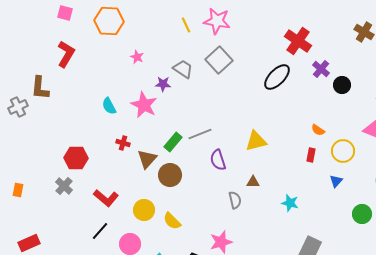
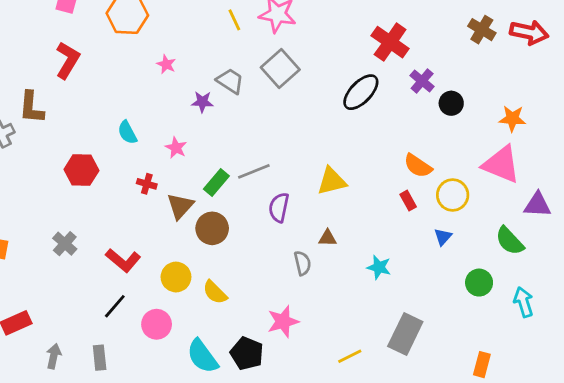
pink star: (144, 105) -> (176, 148), moved, size x0.6
orange semicircle: (318, 130) -> (418, 166), size x1.5
red rectangle: (311, 155) -> (408, 201), turned -40
red hexagon: (76, 158) -> (81, 170), moved
purple semicircle: (218, 160) -> (279, 208), turned 30

